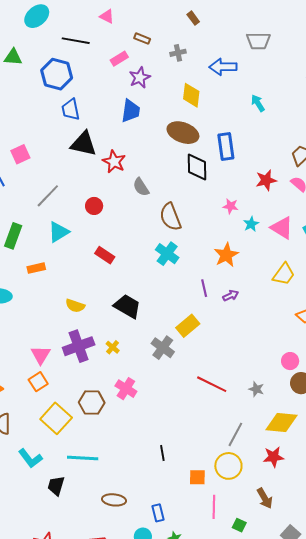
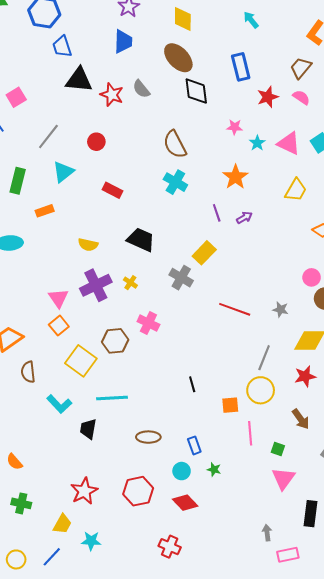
brown ellipse: (183, 133) -> (178, 58), turned 32
blue rectangle: (226, 146) -> (241, 67), moved
gray semicircle: (141, 187) -> (141, 89), moved

